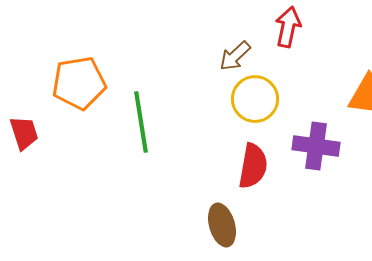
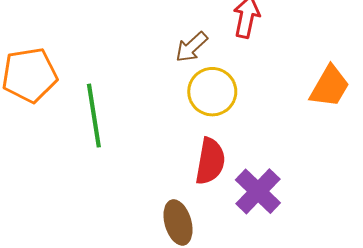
purple cross: (316, 146) -> (258, 191), moved, turned 36

